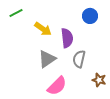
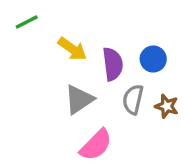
blue circle: (90, 16) -> (153, 59), moved
brown star: (99, 80) -> (167, 106), moved

